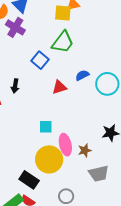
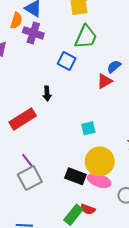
red triangle: (59, 87) -> (105, 81), moved
pink ellipse: (65, 145) -> (99, 181), moved, turned -45
black rectangle: (29, 180) -> (75, 176), moved

